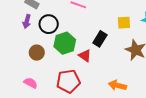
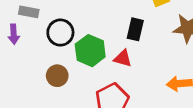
purple arrow: (27, 21) -> (14, 34), moved

